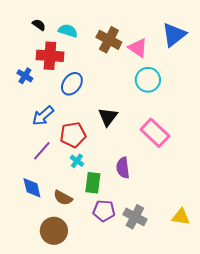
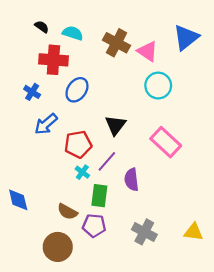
blue cross: (25, 76) -> (32, 92), moved
purple line: (42, 151) -> (107, 161), moved
blue diamond: (32, 188) -> (18, 200), moved
purple pentagon: (104, 211) -> (94, 226), moved

